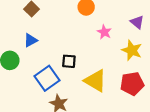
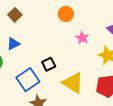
black square: (69, 61) -> (49, 64), turned -32

